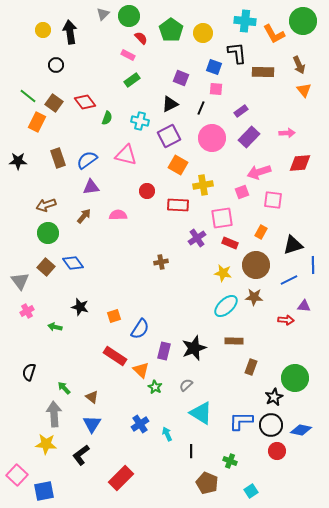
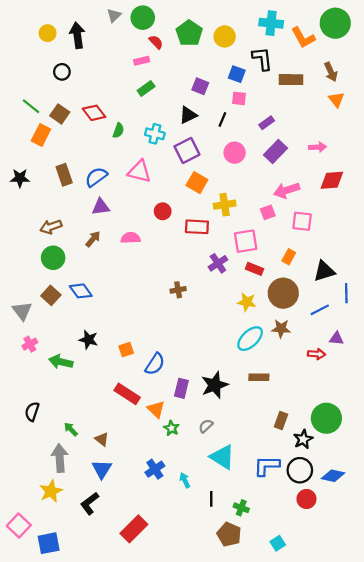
pink rectangle: (128, 55) -> (142, 61), turned -40
pink circle: (212, 138) -> (235, 153), size x0.7
green arrow: (55, 327) -> (61, 362), size x1.5
brown rectangle: (251, 367) -> (281, 420), moved
yellow star: (46, 444) -> (51, 491), turned -30
green cross: (230, 461) -> (241, 508), moved

